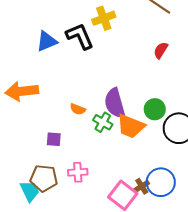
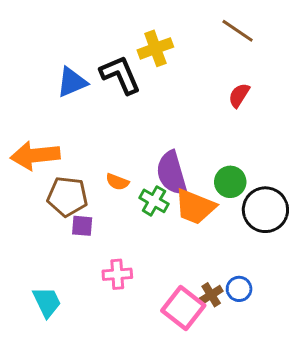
brown pentagon: (44, 178) -> (67, 197), moved
blue circle: (161, 182) -> (239, 289), size x0.6

